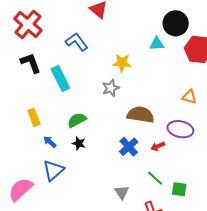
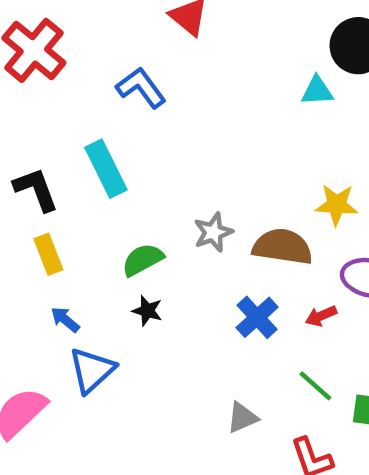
black L-shape: (31, 63) -> (36, 189), moved
yellow star: (122, 63) -> (337, 205), moved
gray star: (111, 88) -> (213, 232), moved
blue arrow: (50, 142) -> (65, 320), moved
gray triangle: (122, 192) -> (242, 418), turned 42

